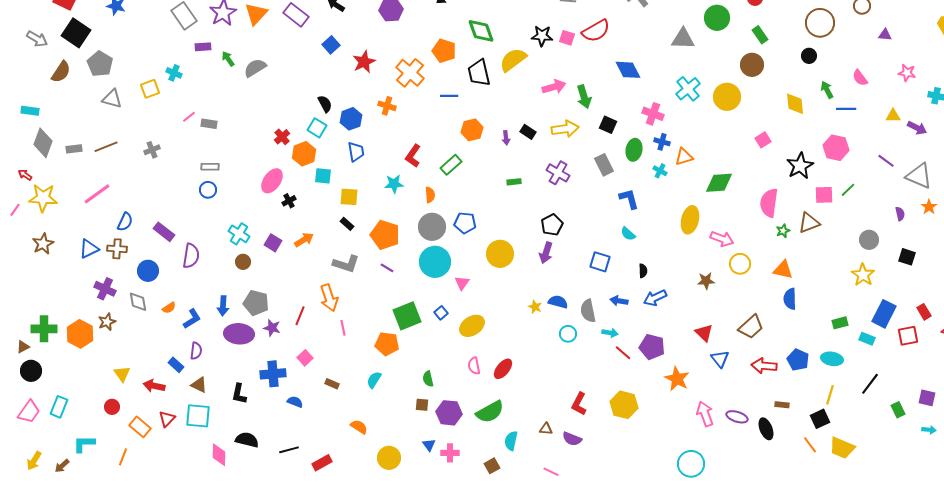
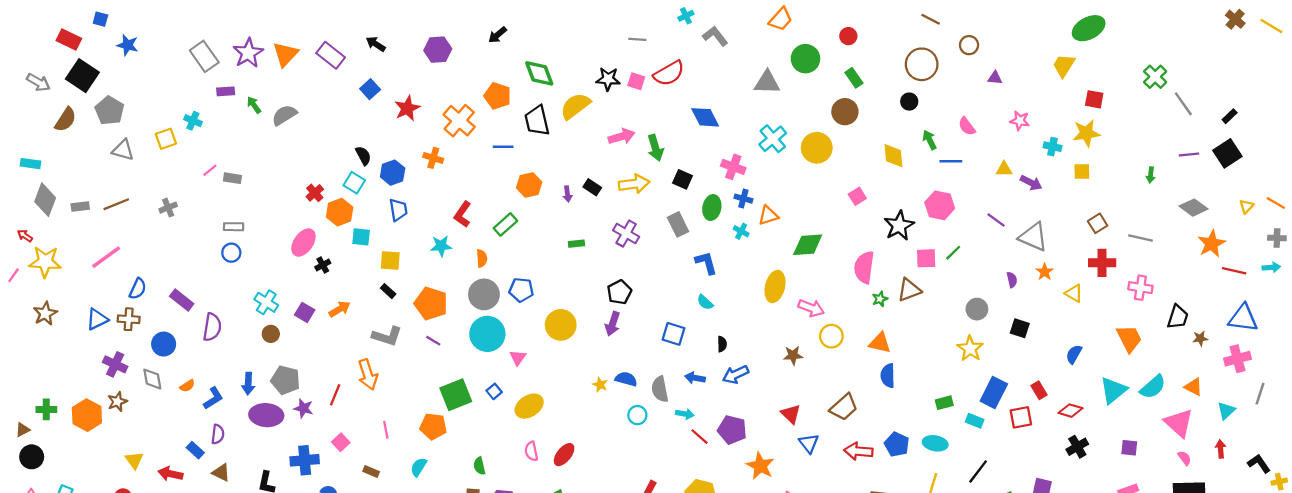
pink line: (343, 328) -> (386, 430), moved
green cross: (44, 329) -> (46, 409), size x0.7

